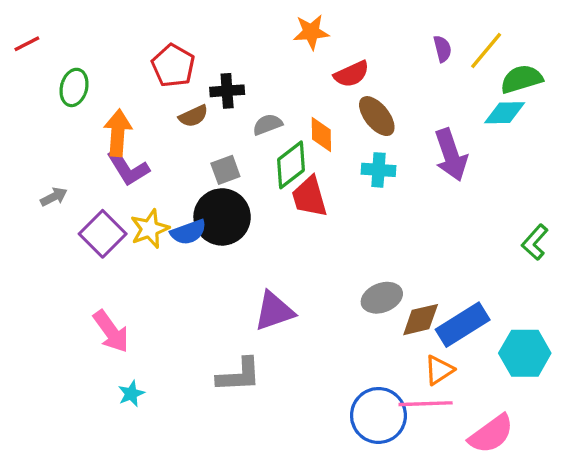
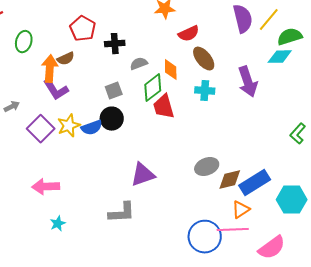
purple semicircle: (442, 49) -> (243, 19), size x1.8
brown semicircle: (193, 116) -> (66, 59), moved
black circle: (222, 217) -> (112, 119), size x0.7
pink arrow: (111, 331) -> (46, 187), turned 124

